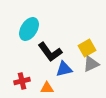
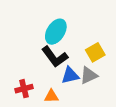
cyan ellipse: (29, 29) -> (56, 32), moved
gray triangle: (91, 64) -> (89, 75), moved

